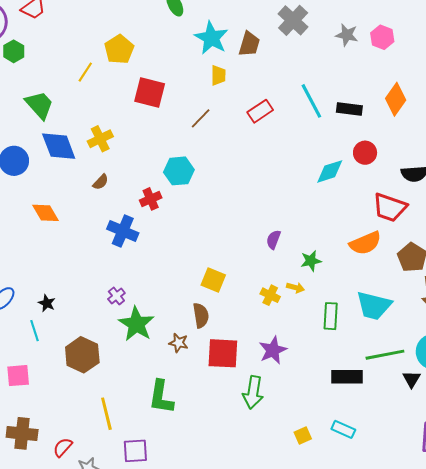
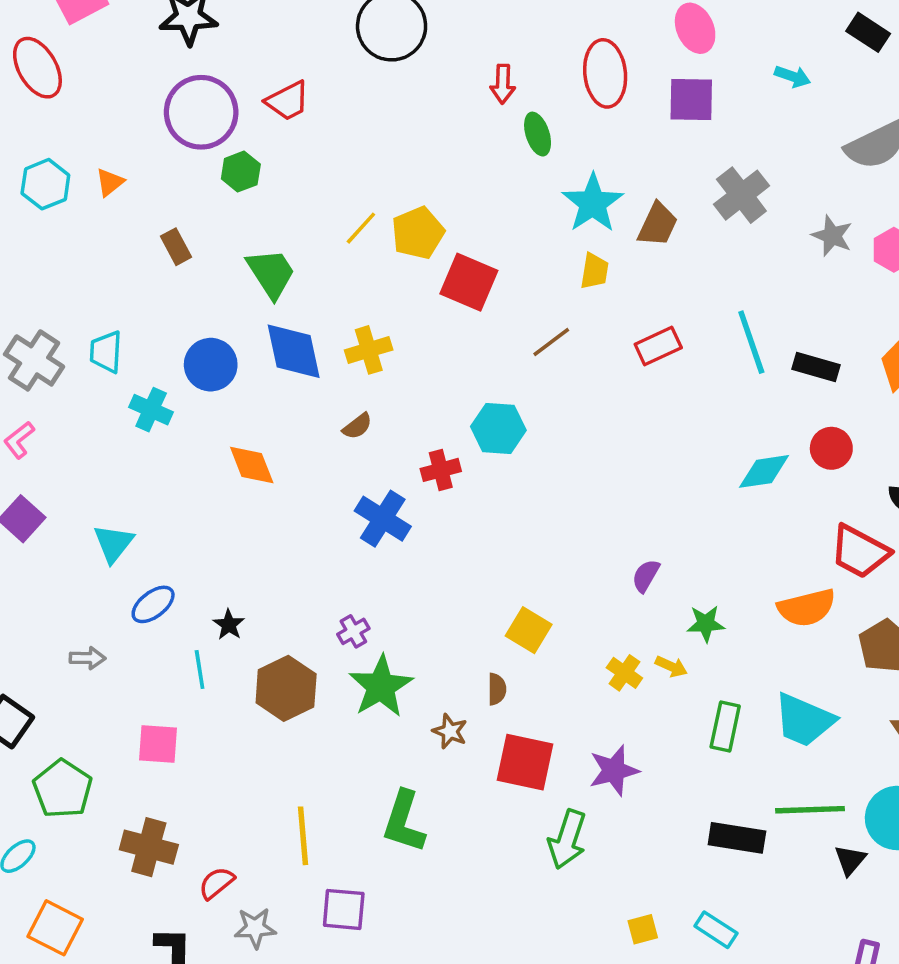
yellow pentagon: (119, 49) -> (418, 233), moved
brown semicircle: (201, 315) -> (497, 689), size x0.7
brown hexagon: (82, 355) -> (286, 688), moved

